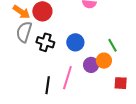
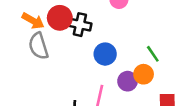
gray semicircle: (24, 32) -> (38, 46), turned -30
black cross: (45, 42) -> (80, 25), moved

